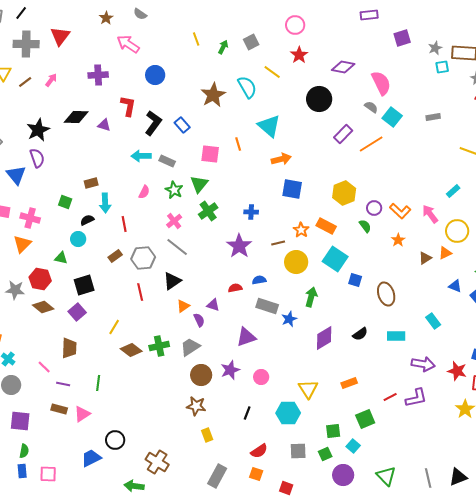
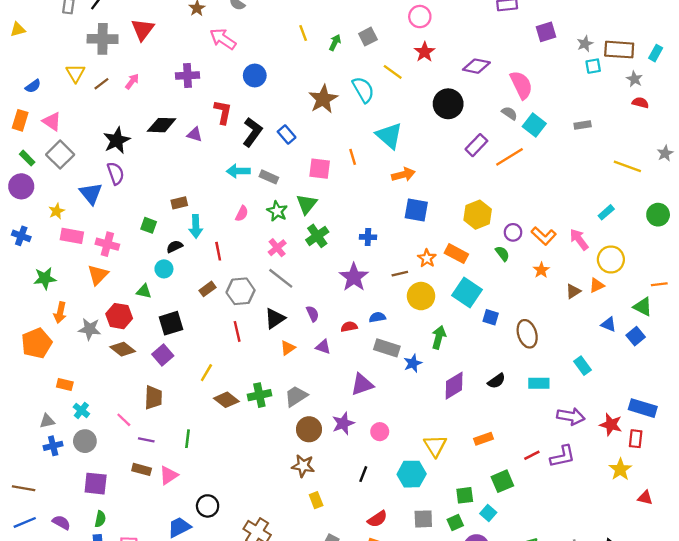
purple semicircle: (199, 320) -> (313, 314), moved

